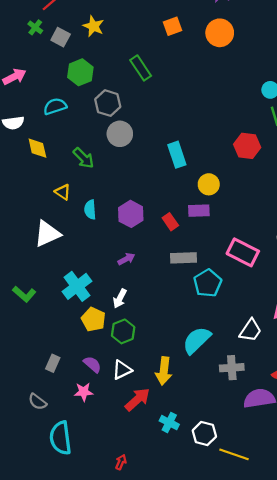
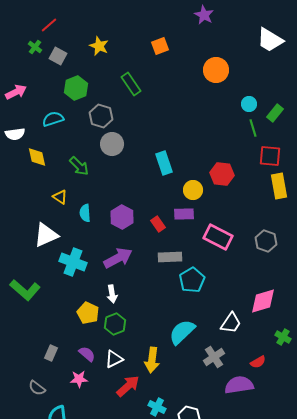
yellow star: (93, 26) -> (99, 46), moved
orange circle: (220, 33) -> (216, 70), moved
red hexagon: (247, 146) -> (222, 174), moved
pink rectangle: (243, 252) -> (218, 237), moved
purple arrow: (126, 259) -> (118, 258), size x1.8
cyan cross: (77, 286) -> (73, 262), moved, turned -32
green L-shape: (24, 294) -> (25, 290), size x1.4
white arrow: (120, 298) -> (112, 294), turned -36
gray cross: (232, 368) -> (214, 357), turned -30

